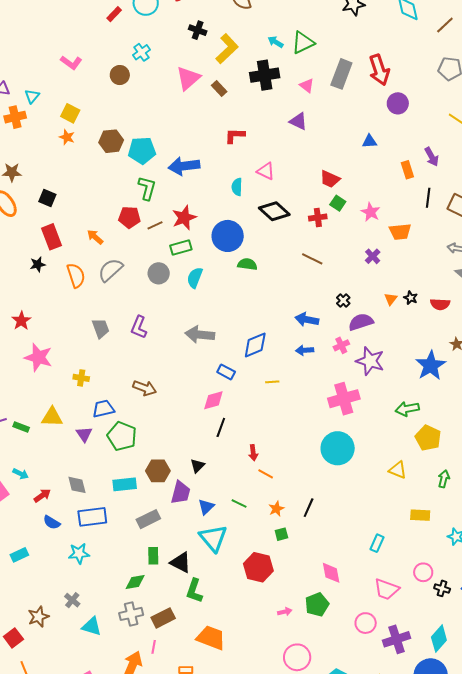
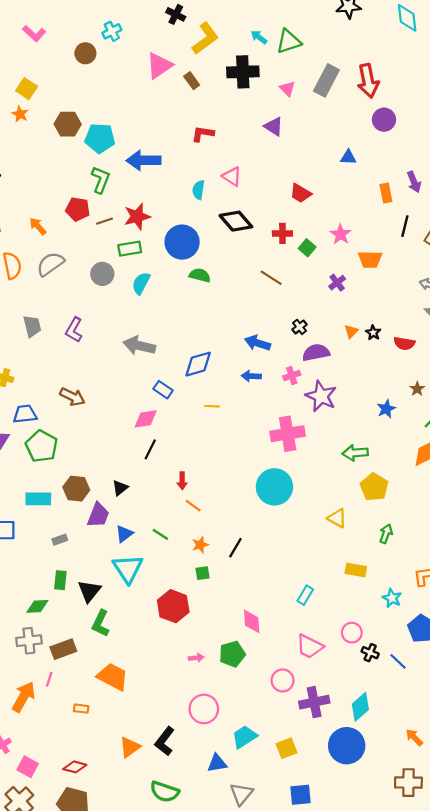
green square: (338, 203) -> (307, 248), moved
blue star: (431, 365) -> (386, 409), size x0.6
gray rectangle: (148, 519) -> (60, 540), size x0.6
black triangle: (181, 563) -> (89, 591), turned 35

